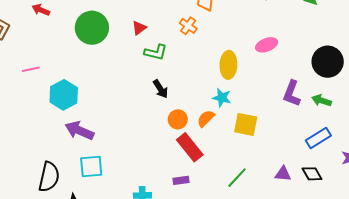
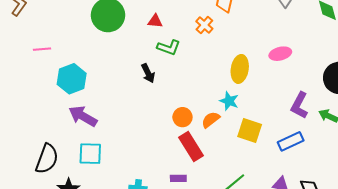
red triangle: (139, 28) -> (155, 21), turned 35
black arrow: (161, 89) -> (148, 73), moved
blue rectangle: (318, 138) -> (291, 141), moved

